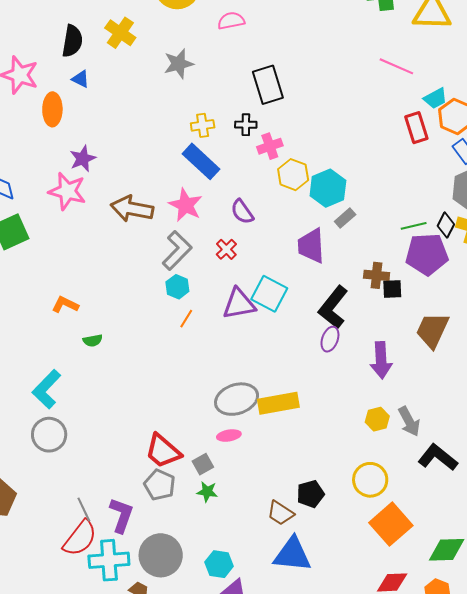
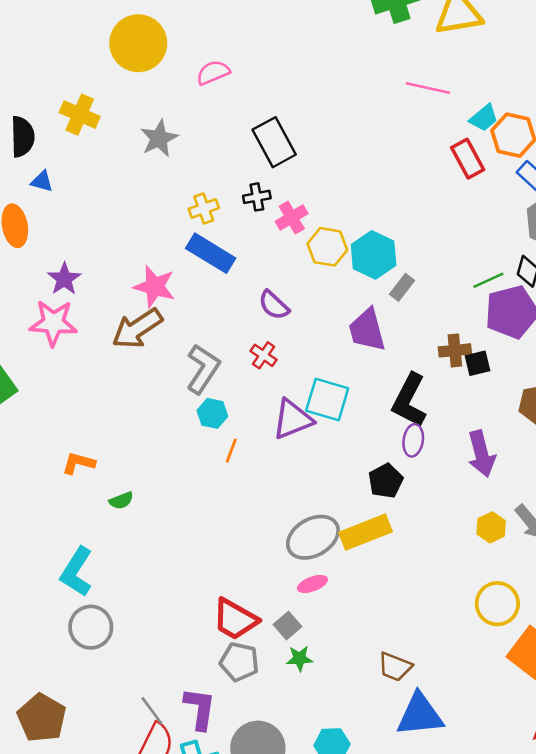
pink star: (186, 205) -> (155, 286), moved
brown arrow: (132, 209) -> (137, 329), turned -33
black pentagon: (310, 494) -> (386, 481), moved

